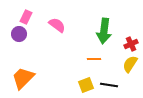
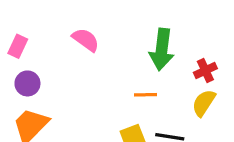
pink rectangle: (26, 17) -> (18, 46), moved
purple circle: (19, 34) -> (27, 83), moved

